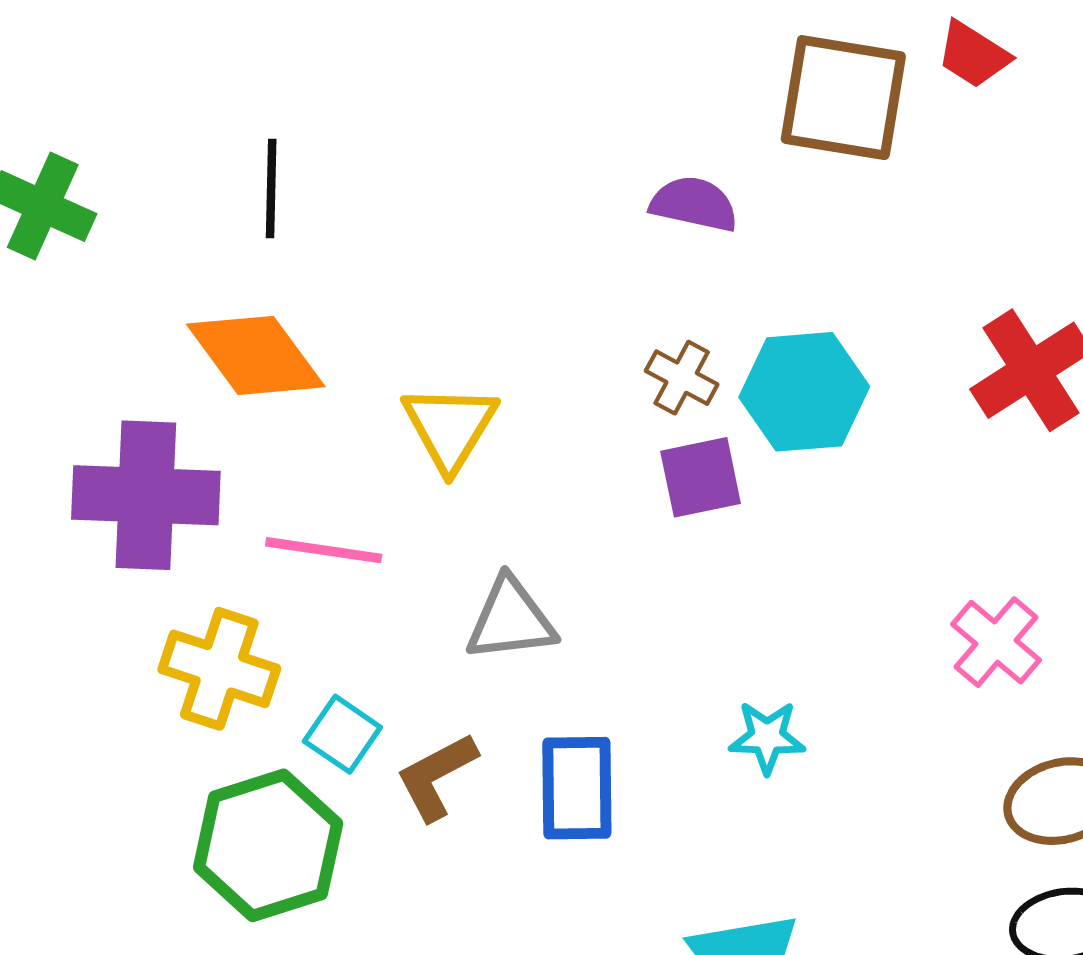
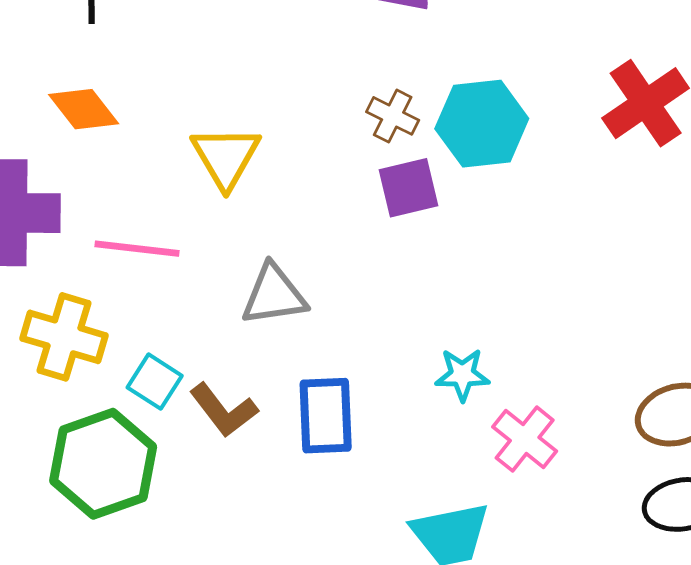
orange diamond: (256, 355) -> (84, 109), size x0.7
pink cross: (996, 642) -> (525, 439), moved
brown L-shape: (436, 776) -> (224, 410), turned -98

